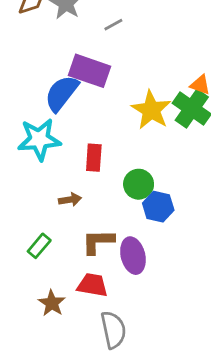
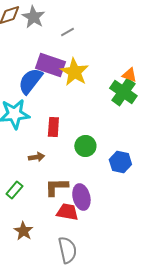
yellow star: (151, 110) -> (74, 72), moved
blue hexagon: (158, 207) -> (120, 162), moved
red trapezoid: (92, 285) -> (67, 212), moved

